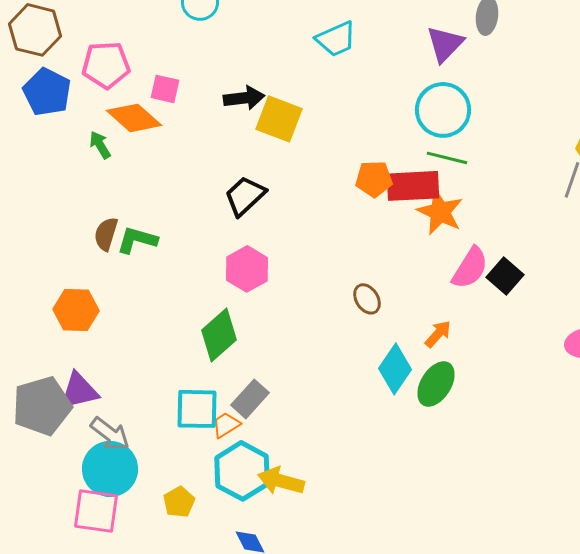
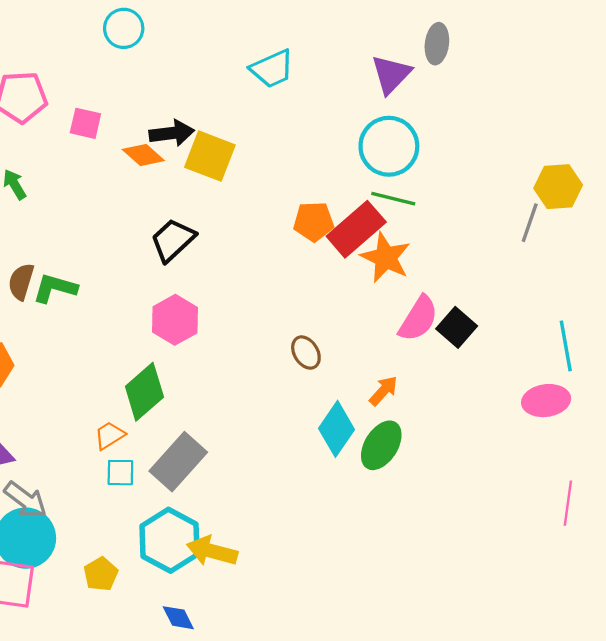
orange diamond: (134, 118) -> (143, 155), moved, size x0.7
red rectangle: (413, 186) -> (356, 229), turned -38
gray rectangle: (250, 399) -> (178, 462), size x1.4
cyan square: (197, 409) -> (120, 473), size x0.6
orange trapezoid: (226, 425) -> (109, 435), moved

